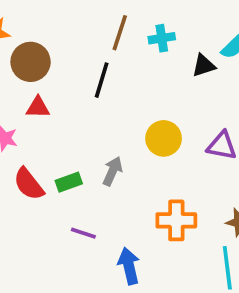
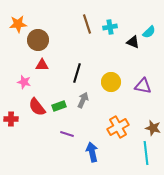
brown line: (120, 33) -> (87, 24), turned -36
black triangle: (204, 66) -> (133, 42), turned 40
black line: (102, 80) -> (77, 73), moved
orange cross: (176, 220) -> (118, 127), turned -30

